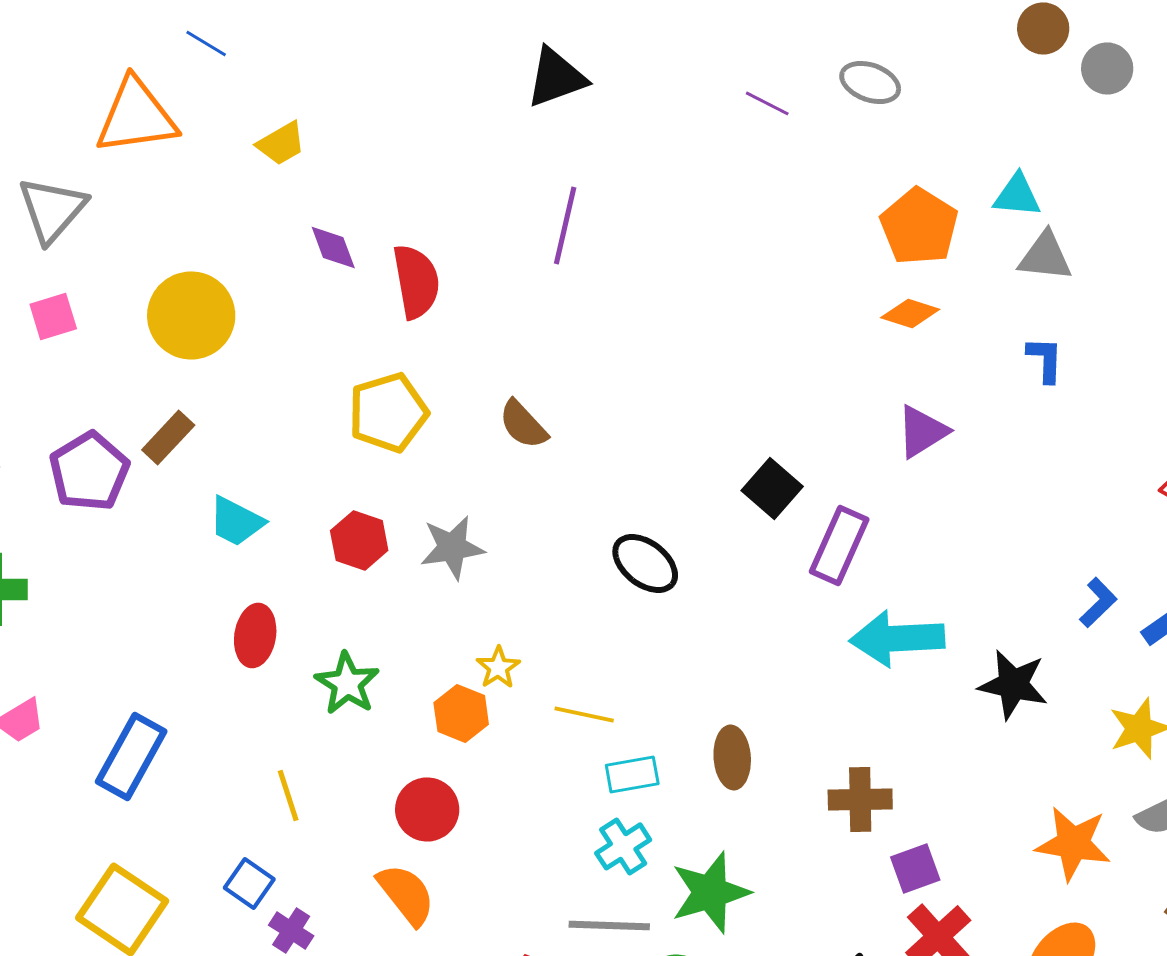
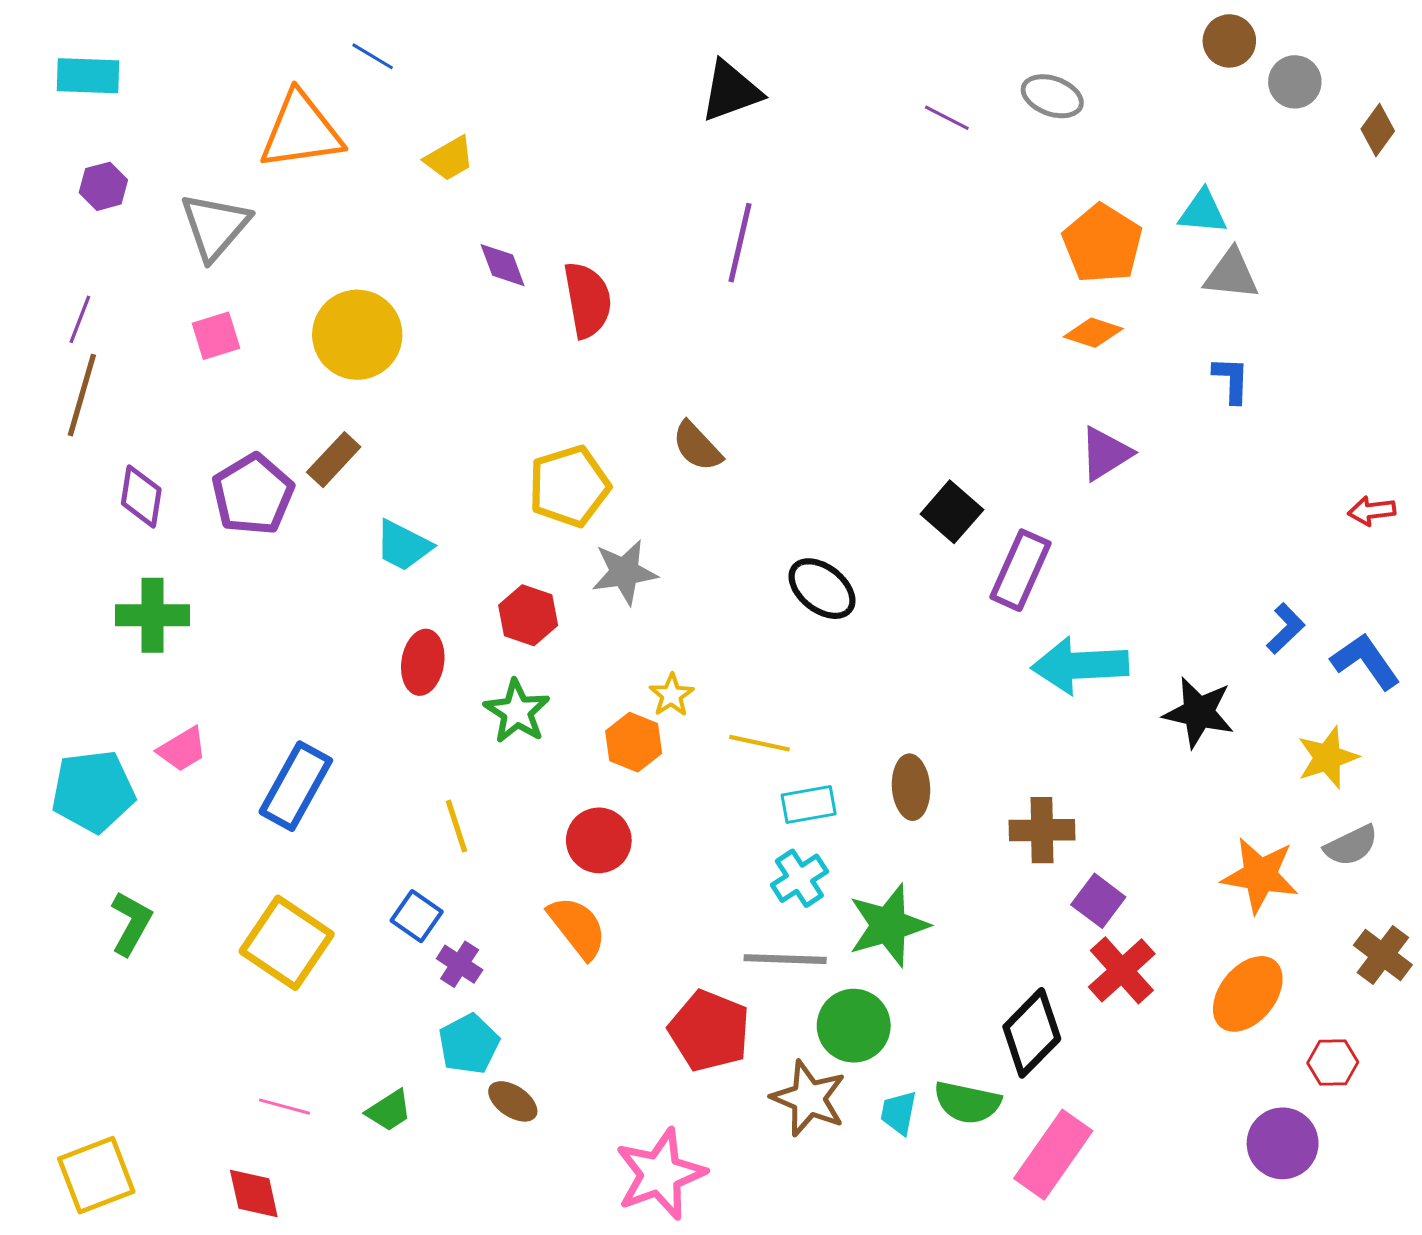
yellow pentagon: (388, 412) -> (569, 486), moved
red hexagon: (359, 540) -> (528, 615), moved
purple square: (915, 868) -> (1098, 901), turned -33

